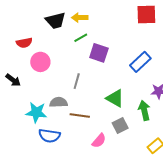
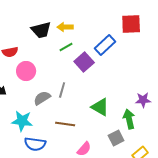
purple square: (99, 53) -> (84, 62), turned 30
blue rectangle: (140, 62) -> (105, 45), moved
gray semicircle: (59, 102) -> (42, 98), moved, turned -30
gray square: (120, 126) -> (116, 138), moved

